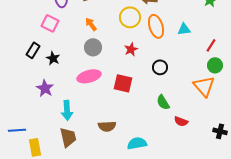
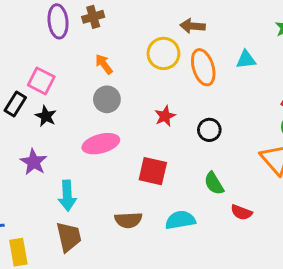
pink square: (50, 23) -> (41, 81), moved
cyan triangle: (184, 29) -> (246, 60), moved
red star: (131, 49) -> (165, 116), moved
red square: (123, 83) -> (153, 171), moved
cyan semicircle: (137, 143) -> (180, 220), moved

